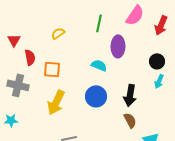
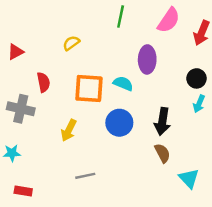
green line: (99, 23) -> (121, 16), moved
red triangle: (14, 40) -> (16, 52), turned 32
red semicircle: (30, 57) -> (43, 82), moved
orange square: (52, 69) -> (89, 89), moved, size x1.4
yellow arrow: (56, 102) -> (69, 130), size x0.7

